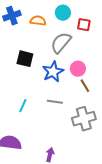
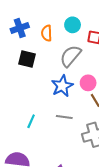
orange semicircle: (38, 21) -> (47, 33), turned -98
black square: (25, 59) -> (27, 59), moved

